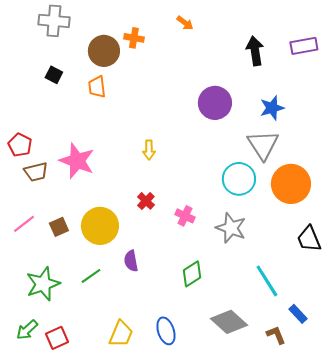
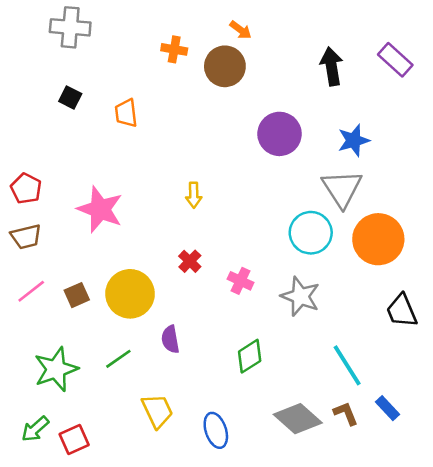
purple rectangle: (304, 46) -> (395, 60), turned 52
brown circle: (104, 51) -> (225, 66), moved
brown trapezoid: (36, 172) -> (26, 237), moved
yellow trapezoid: (121, 334) -> (157, 411), moved, turned -48
brown L-shape: (276, 335) -> (346, 413), moved

